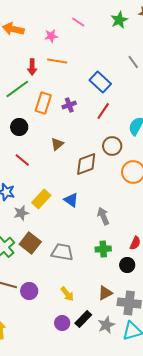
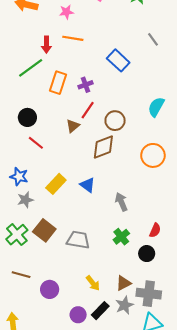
red line: (103, 111) -> (88, 110), moved
black circle: (19, 127) -> (27, 117), moved
brown circle: (112, 146) -> (115, 121), moved
gray star: (21, 213) -> (25, 200), moved
green cross: (103, 249) -> (121, 237), turned -35
purple circle: (29, 291) -> (50, 289), moved
yellow arrow: (67, 294) -> (93, 283), moved
gray star: (106, 325) -> (125, 305), moved

